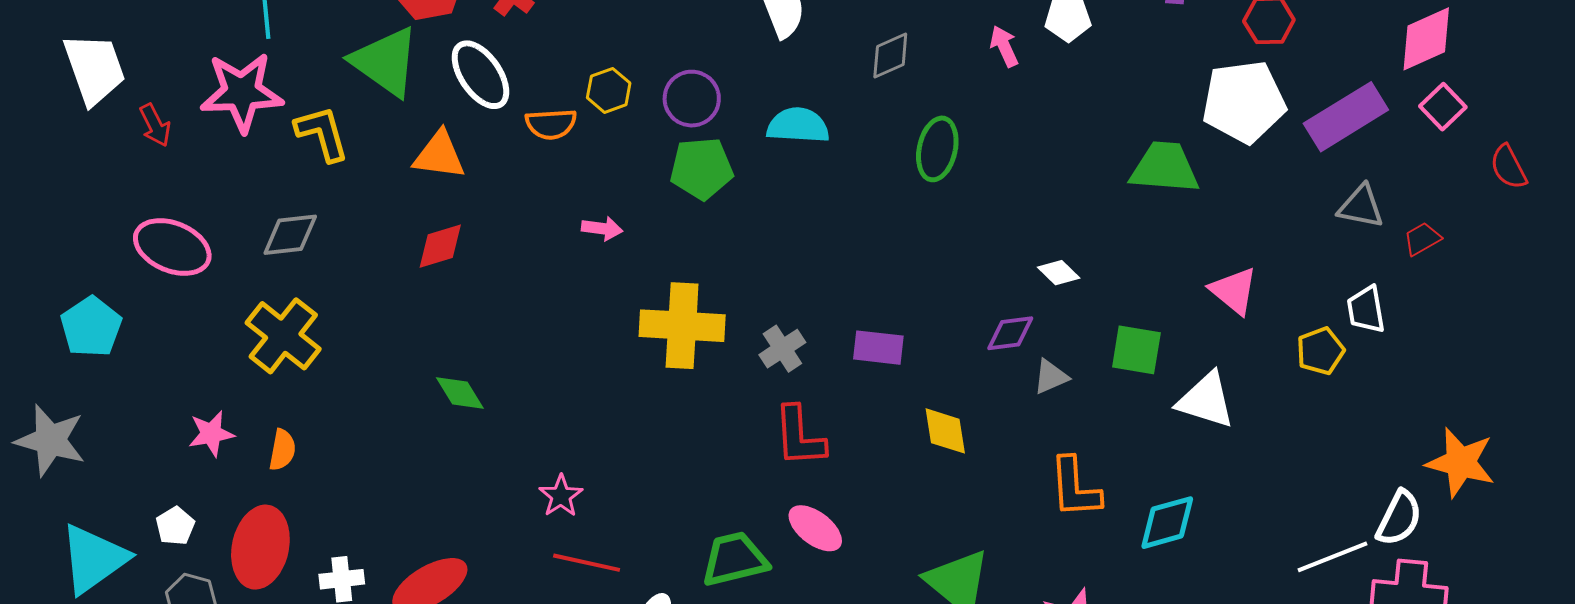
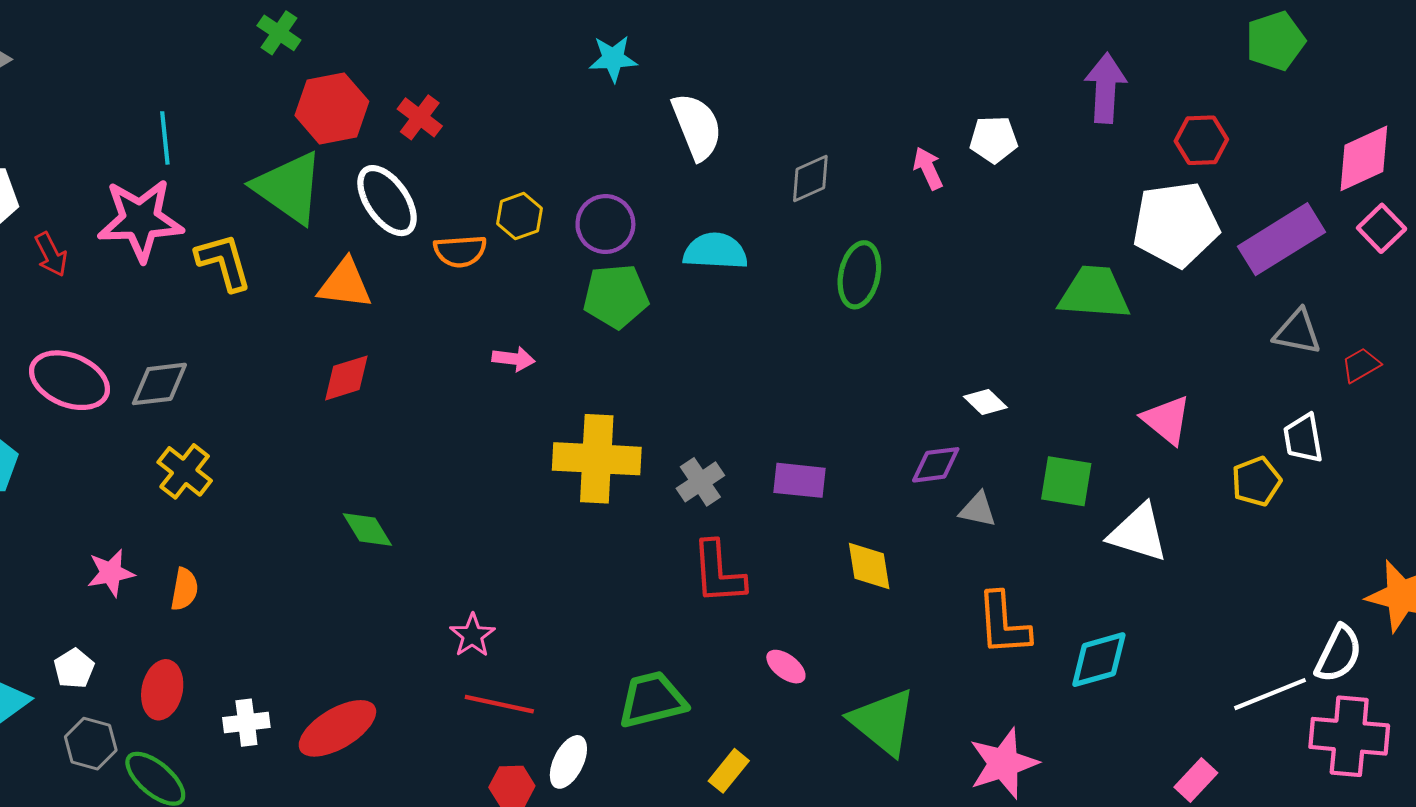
gray diamond: (290, 235) -> (159, 384), moved
yellow cross: (283, 336) -> (185, 471), size x0.7
gray triangle: (1051, 377) -> (978, 510), turned 36
pink ellipse: (815, 528) -> (786, 667), moved, size x0.7
red ellipse: (260, 547) -> (162, 690), size x0.7

